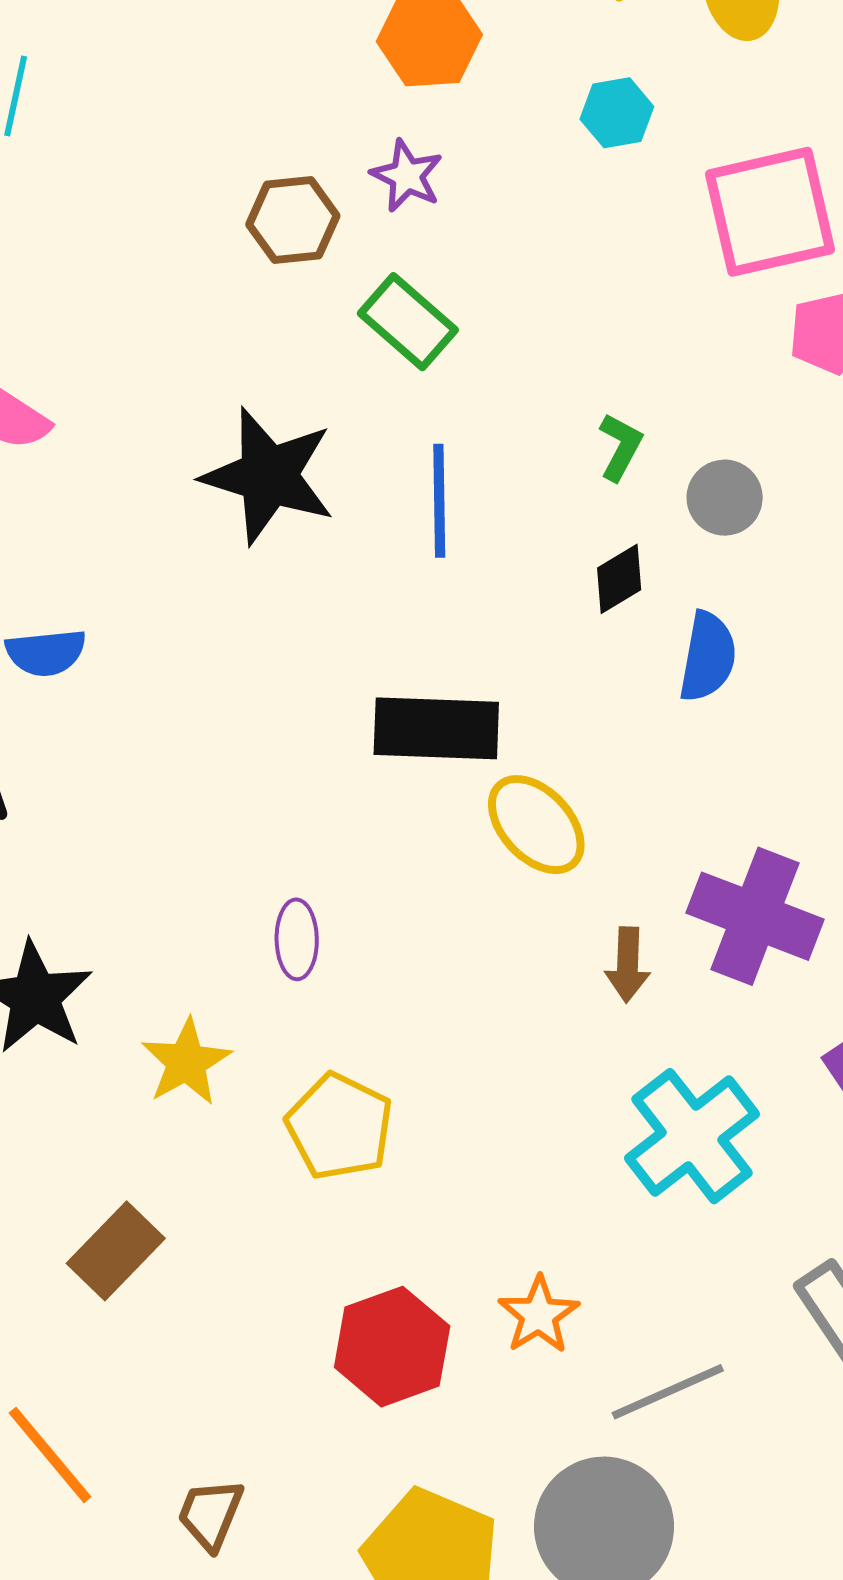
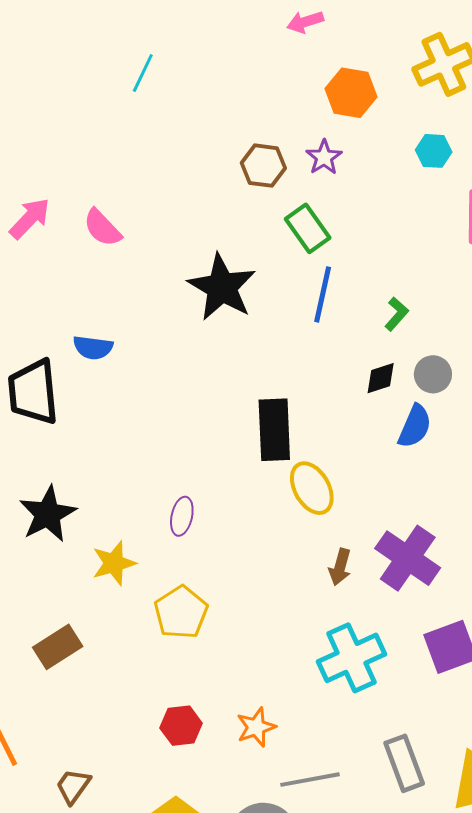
gray circle: (725, 498) -> (433, 374), moved
blue line: (439, 501) -> (323, 294), moved
black rectangle: (436, 728) -> (274, 430), turned 72
red hexagon: (392, 1347) -> (181, 726), size x0.7

